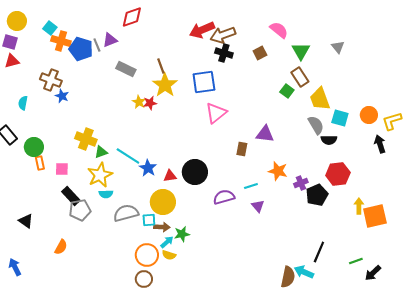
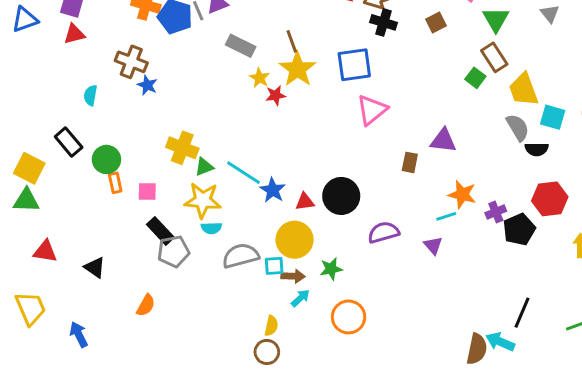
yellow star: (139, 102) -> (260, 78), moved
yellow star: (100, 175) -> (203, 200), turned 30
cyan line: (251, 186) -> (446, 216), moved
green star: (182, 234) -> (331, 269), moved
orange circle: (147, 255) -> (349, 317), moved
yellow semicircle: (169, 255) -> (271, 326), moved, turned -96

